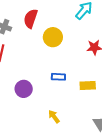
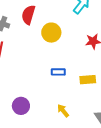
purple circle: (24, 89) -> (21, 106), moved
yellow arrow: (54, 117) -> (63, 111), moved

